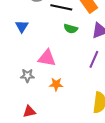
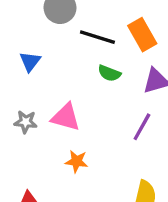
gray star: (27, 76) -> (26, 122), moved

